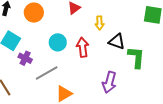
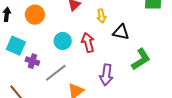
green L-shape: (136, 57) -> (141, 59), moved, turned 60
purple arrow: (109, 82) -> (106, 75), moved

